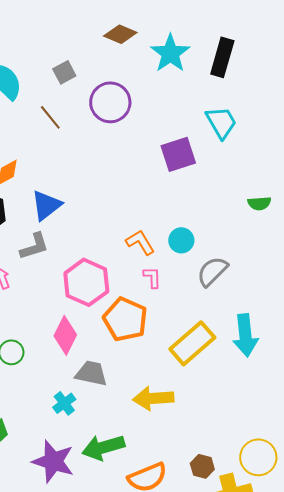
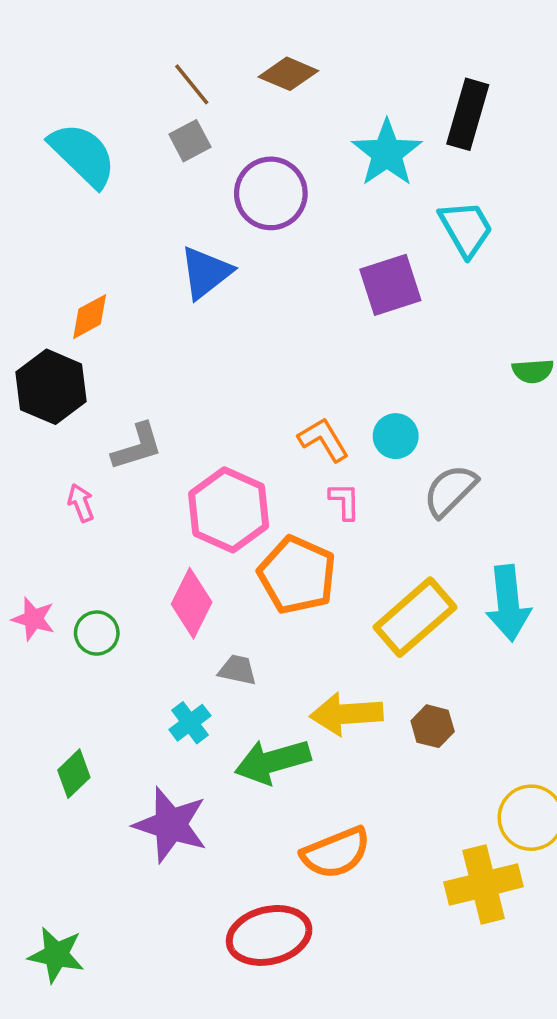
cyan star: (170, 53) -> (387, 153), moved
brown line: (50, 117) -> (192, 84), moved
blue triangle: (46, 205) -> (206, 273), moved
gray trapezoid: (91, 373) -> (237, 670), size x0.7
green arrow: (103, 447) -> (273, 761), moved
brown hexagon: (202, 466) -> (433, 726), moved

